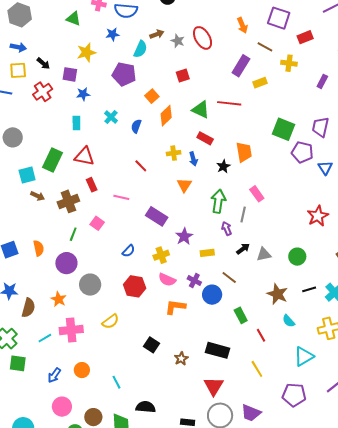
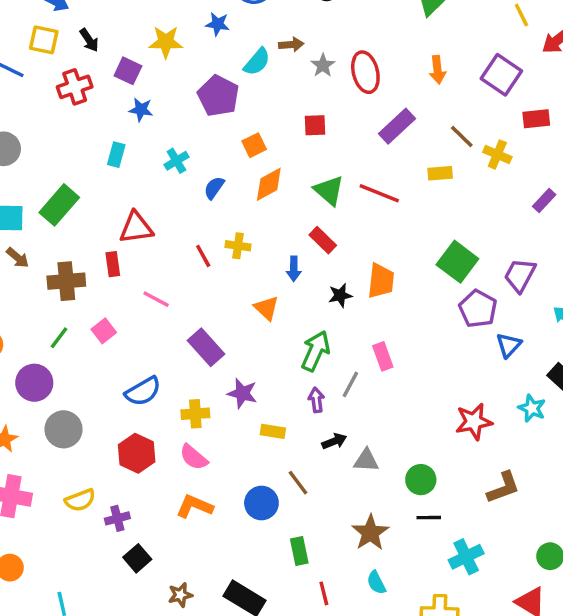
brown line: (265, 47) -> (462, 137), moved
purple rectangle: (241, 66) -> (397, 126), moved
yellow cross: (174, 153) -> (238, 246), moved
red triangle: (84, 156) -> (136, 228), moved, turned -35
orange triangle: (184, 185) -> (266, 308), turned -35
purple star: (184, 236) -> (242, 393), turned 30
blue semicircle: (128, 251) -> (143, 391), size x1.5
purple cross: (194, 281) -> (117, 518), moved, turned 32
black line: (309, 289) -> (429, 518), moved

